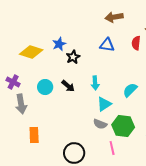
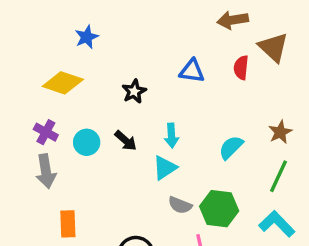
brown arrow: (114, 17) -> (233, 20), moved
blue star: (59, 44) -> (87, 37), moved
purple cross: (13, 82) -> (46, 132), moved
cyan triangle: (104, 104) -> (165, 168), moved

